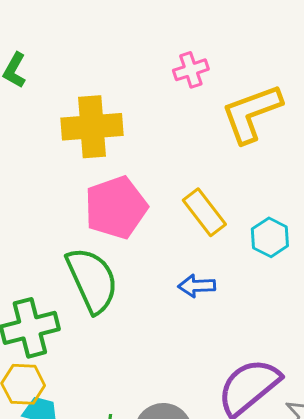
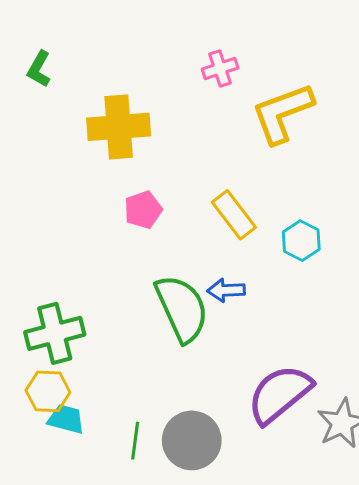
pink pentagon: (116, 207) -> (143, 210), size x0.6
green semicircle: (92, 280) -> (182, 308), moved

